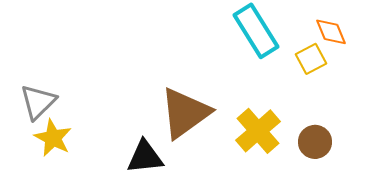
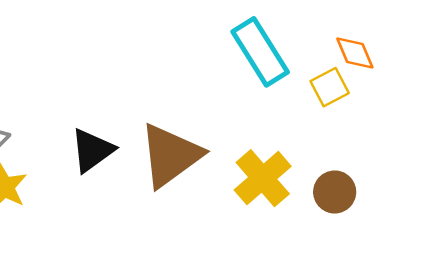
black triangle: (145, 157) -> (92, 150), moved, turned -30

